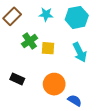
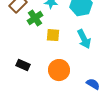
green cross: (30, 41) -> (35, 18), moved
blue semicircle: (75, 100) -> (93, 84), moved

